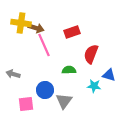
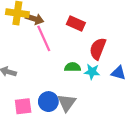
red rectangle: (72, 32) -> (76, 23), turned 42
cyan star: (94, 86) -> (92, 72), moved
blue circle: (45, 90) -> (48, 102), moved

